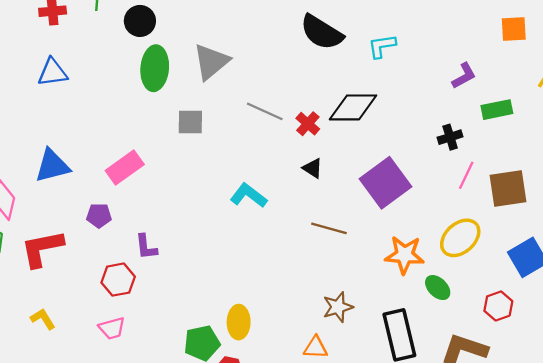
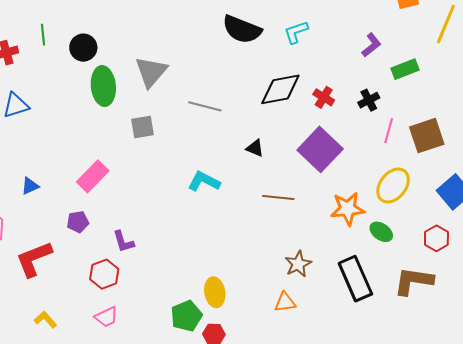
red cross: (308, 124) -> (324, 97), moved
blue triangle: (52, 166) -> (30, 186), size x0.6

